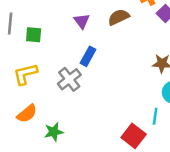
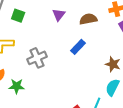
blue rectangle: (88, 56) -> (78, 47), moved
green star: (54, 132) -> (17, 86), moved

